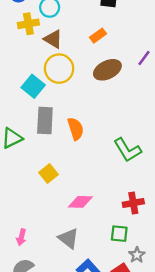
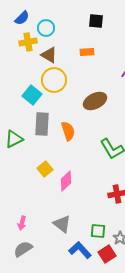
orange rectangle: (98, 36) -> (87, 52), turned 32
brown ellipse: (107, 70) -> (95, 101), moved
pink diamond: (80, 202) -> (66, 181), moved, turned -45
green square: (119, 234) -> (98, 231), moved

